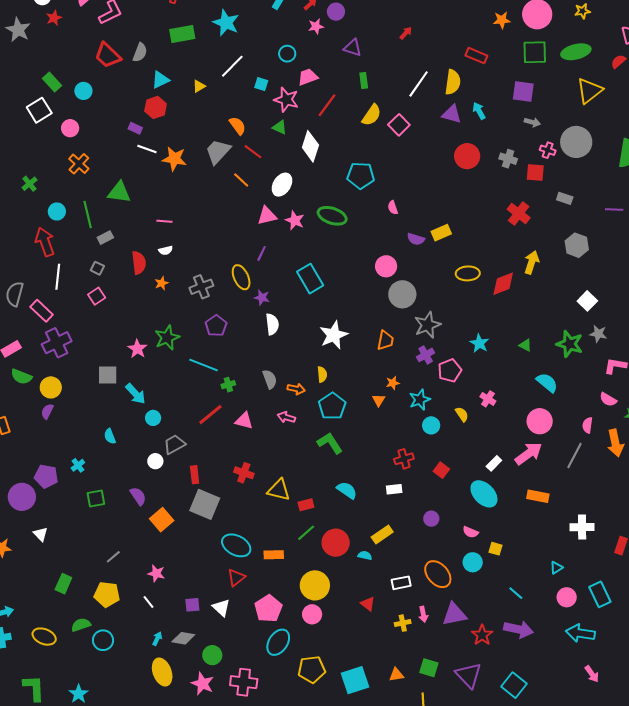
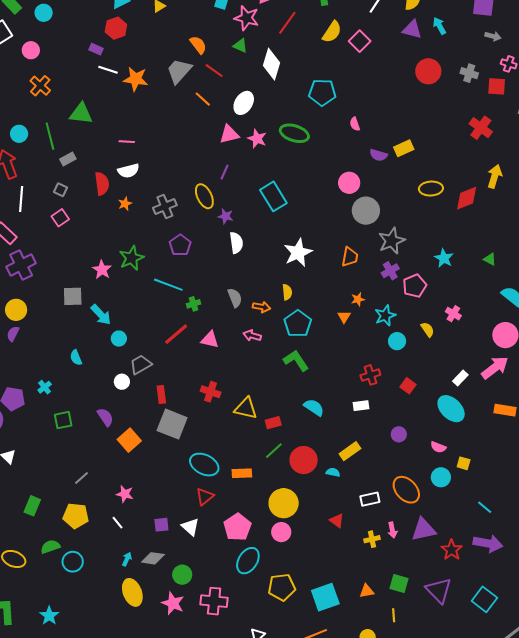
white semicircle: (166, 250) -> (128, 171), size x1.5

